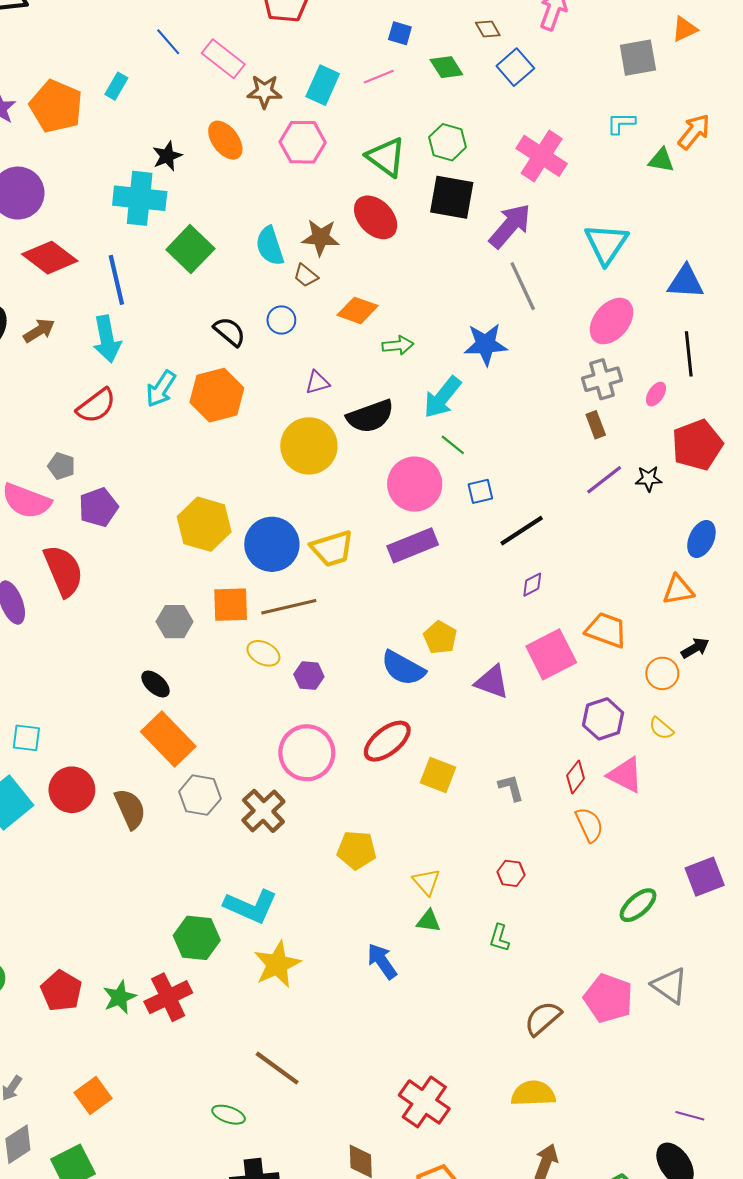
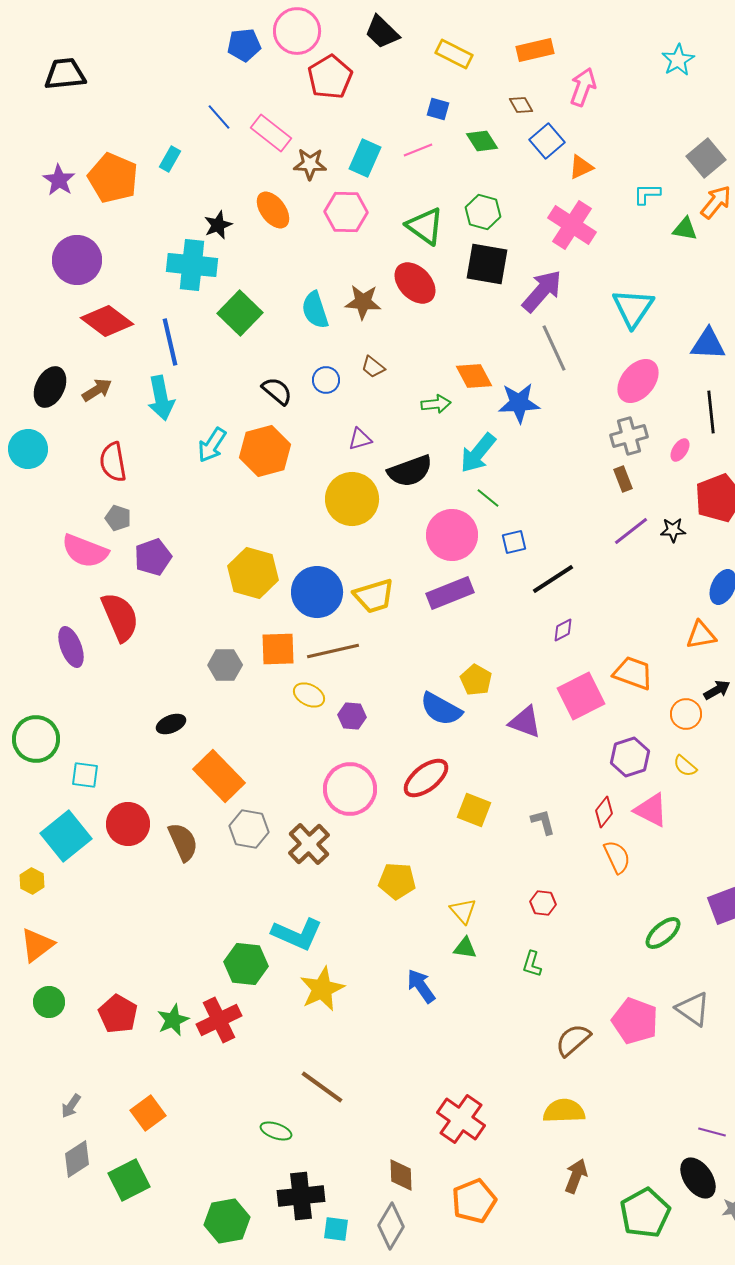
orange triangle: (685, 29) -> (581, 167), moved
gray square: (638, 58) -> (706, 158), moved, turned -30
brown trapezoid: (306, 276) -> (373, 367), moved
orange diamond: (358, 310) -> (474, 376), moved, turned 42
red semicircle: (96, 406) -> (113, 462), moved, turned 117
black ellipse: (155, 684) -> (171, 724), moved, turned -64

